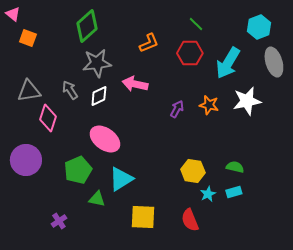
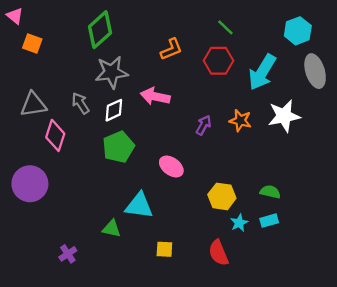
pink ellipse: (105, 139) -> (171, 166), moved, size x0.7
green pentagon: (78, 170) -> (118, 147), moved
cyan triangle: (121, 179) -> (139, 206), turned 40
yellow square: (143, 217) -> (164, 249), size x0.6

